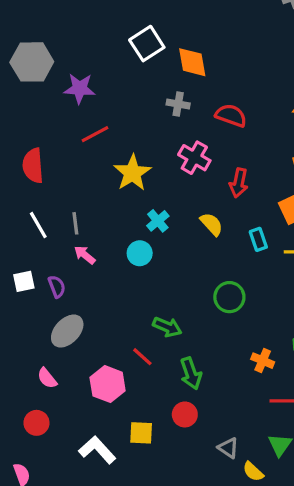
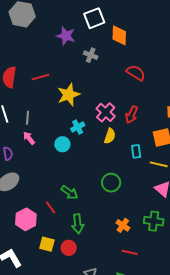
purple star: (80, 88) -> (66, 36), moved
gray cross: (178, 104) -> (91, 55), moved
red line: (95, 134) -> (41, 77), moved
pink cross: (194, 158) -> (106, 112), moved
yellow semicircle: (212, 224) -> (110, 136), turned 49
yellow square: (141, 433) -> (47, 244), moved

